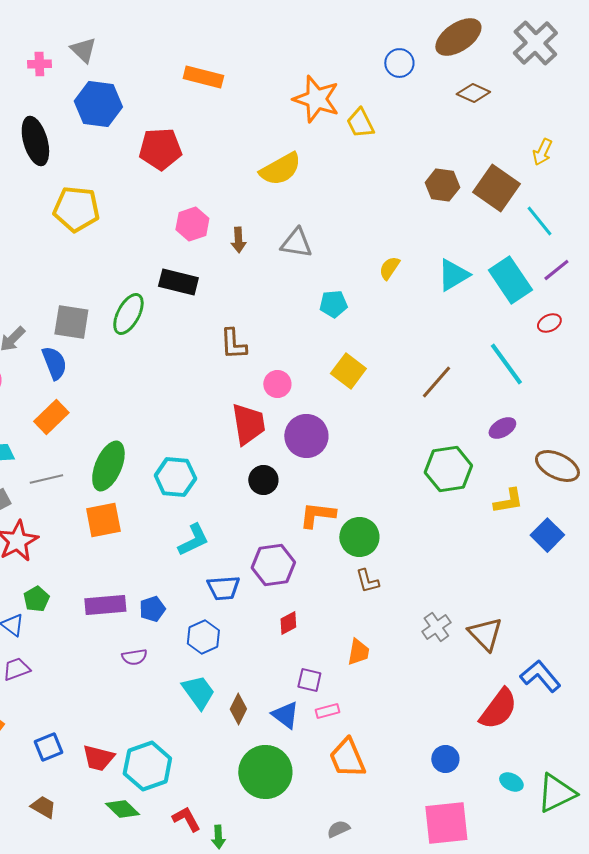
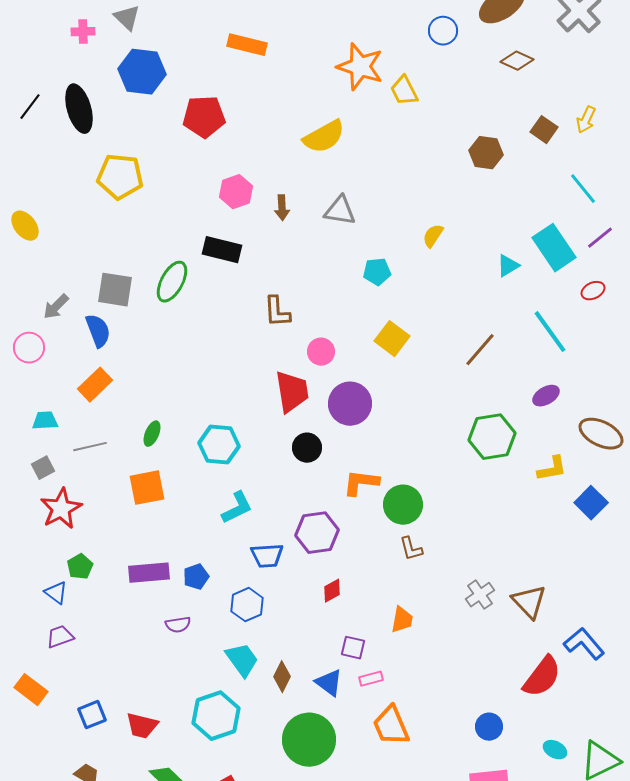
brown square: (496, 188) -> (544, 130), moved, size x0.6
cyan triangle: (453, 275) -> (508, 266), moved, size x0.7
green ellipse: (108, 466) -> (152, 434), size x0.5
cyan hexagon: (147, 766) -> (216, 716), moved

